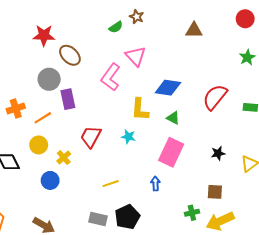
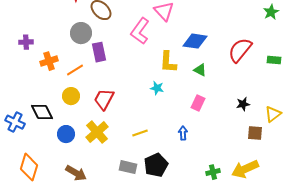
red trapezoid: (91, 137) -> (104, 99), moved
pink rectangle: (171, 152) -> (198, 103), size x0.6
yellow cross: (64, 157) -> (97, 132), moved, size x1.6
blue circle: (50, 180) -> (66, 134), moved
brown square: (215, 192) -> (255, 133), moved
green cross: (192, 213) -> (213, 172), moved

